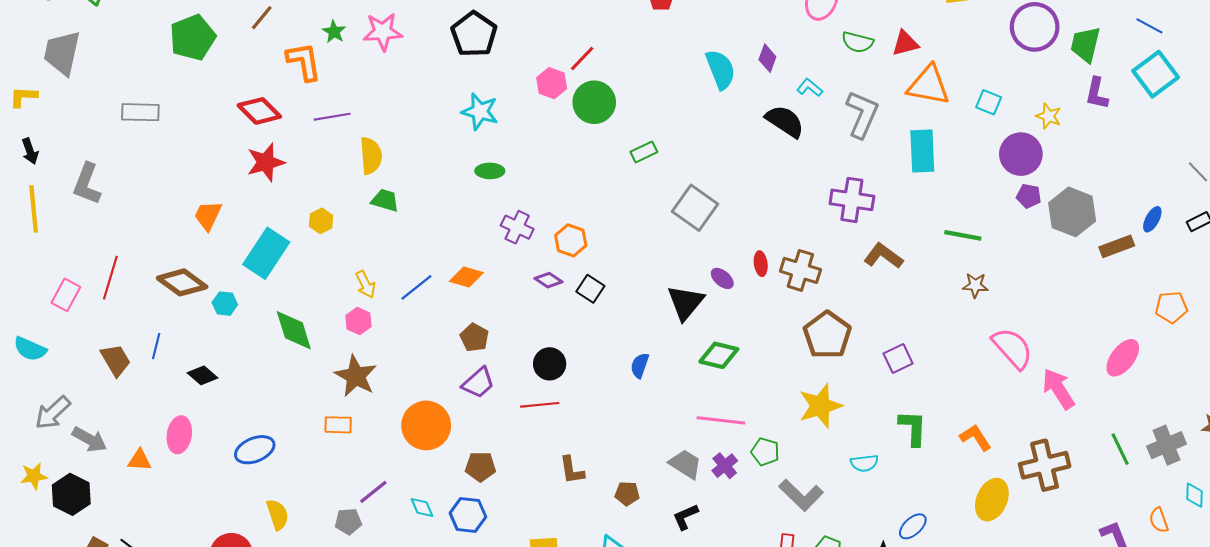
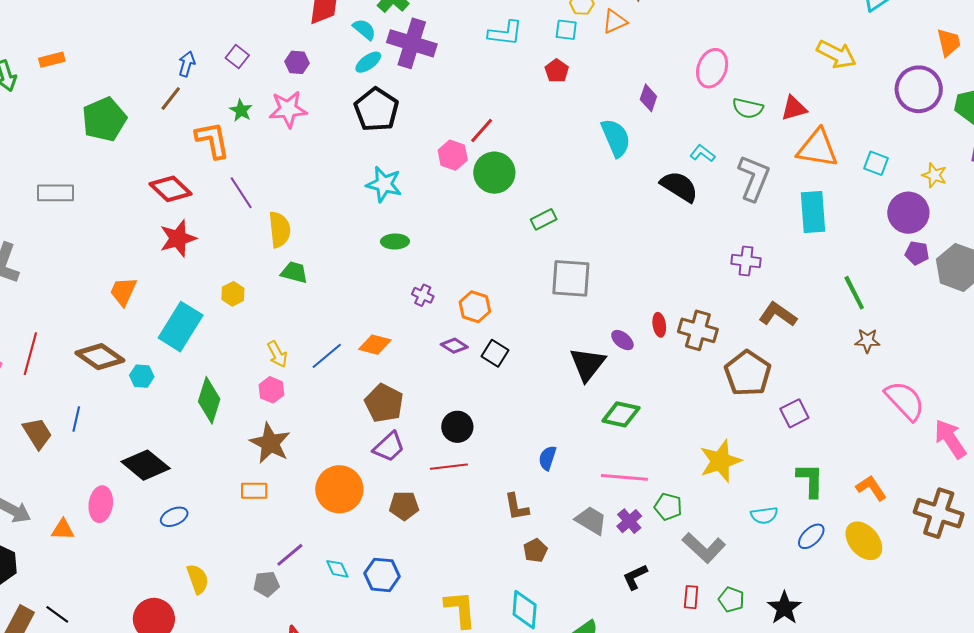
purple diamond: (767, 58) -> (648, 98), moved
purple line: (332, 117) -> (241, 193), turned 68
purple cross: (852, 200) -> (746, 261), size x0.7
gray square: (695, 208) -> (571, 278), moved, turned -30
purple cross: (517, 227) -> (423, 295), size x0.7
green line: (963, 235) -> (854, 293), turned 54
green diamond: (294, 330) -> (209, 400), turned 36
brown pentagon: (827, 335) -> (748, 373), moved
brown pentagon: (474, 338) -> (384, 403), size x1.4
blue semicircle: (640, 365) -> (547, 458), moved
black diamond: (202, 375) -> (146, 465), moved, size x1.6
blue ellipse: (255, 450) -> (174, 517), size x0.7
brown cross: (1045, 465) -> (939, 513), turned 33
brown pentagon: (480, 467) -> (404, 506), moved
brown L-shape: (572, 470) -> (517, 507), moved
brown pentagon: (627, 494) -> (535, 550), turned -30
yellow ellipse: (992, 500) -> (864, 541), moved, turned -63
black L-shape: (685, 517) -> (635, 577), moved
blue ellipse: (913, 526) -> (811, 536), moved

